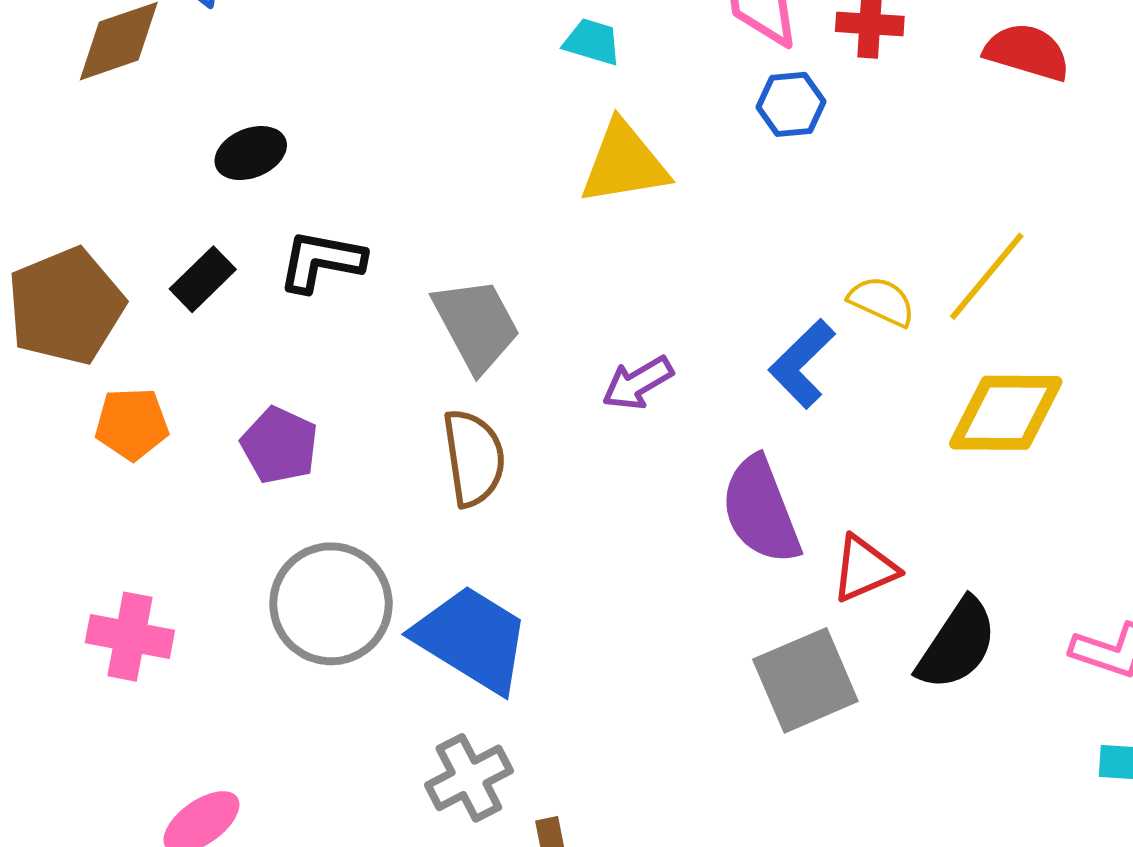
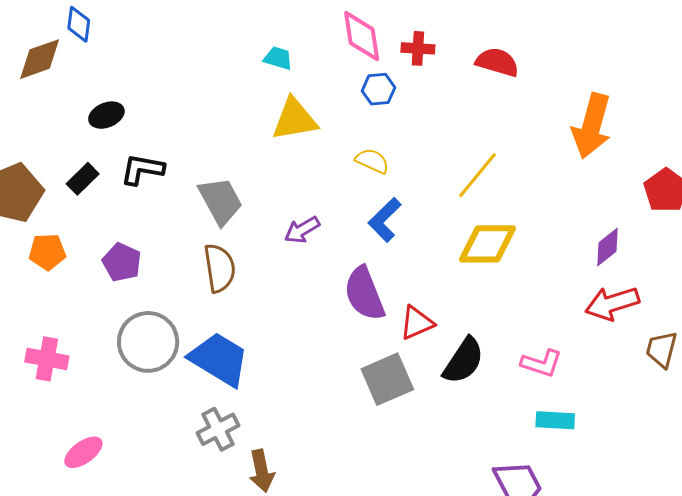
yellow semicircle: (882, 301) -> (372, 161), moved

